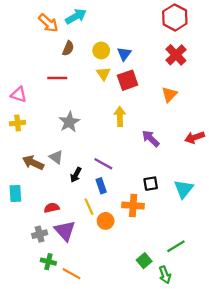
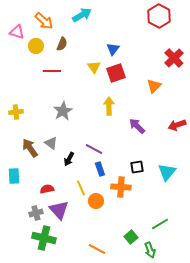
cyan arrow: (76, 16) -> (82, 15), moved
yellow circle: (101, 50) -> (36, 46), moved
red cross: (176, 55) -> (174, 58), moved
pink triangle: (19, 94) -> (17, 32), moved
brown arrow: (33, 163) -> (30, 148), turned 30
blue rectangle: (101, 186) -> (100, 169), moved
green cross: (48, 262) -> (44, 238), size x1.6
orange line: (71, 274) -> (97, 249), moved

